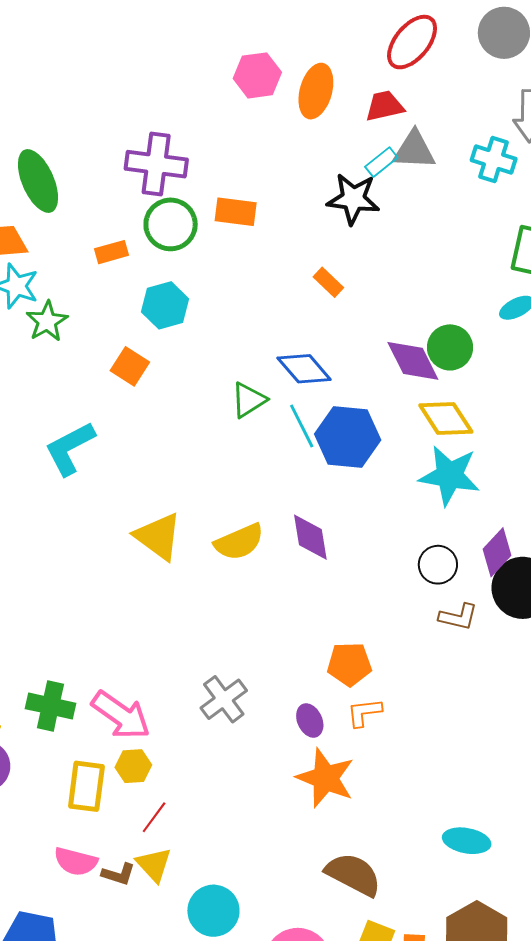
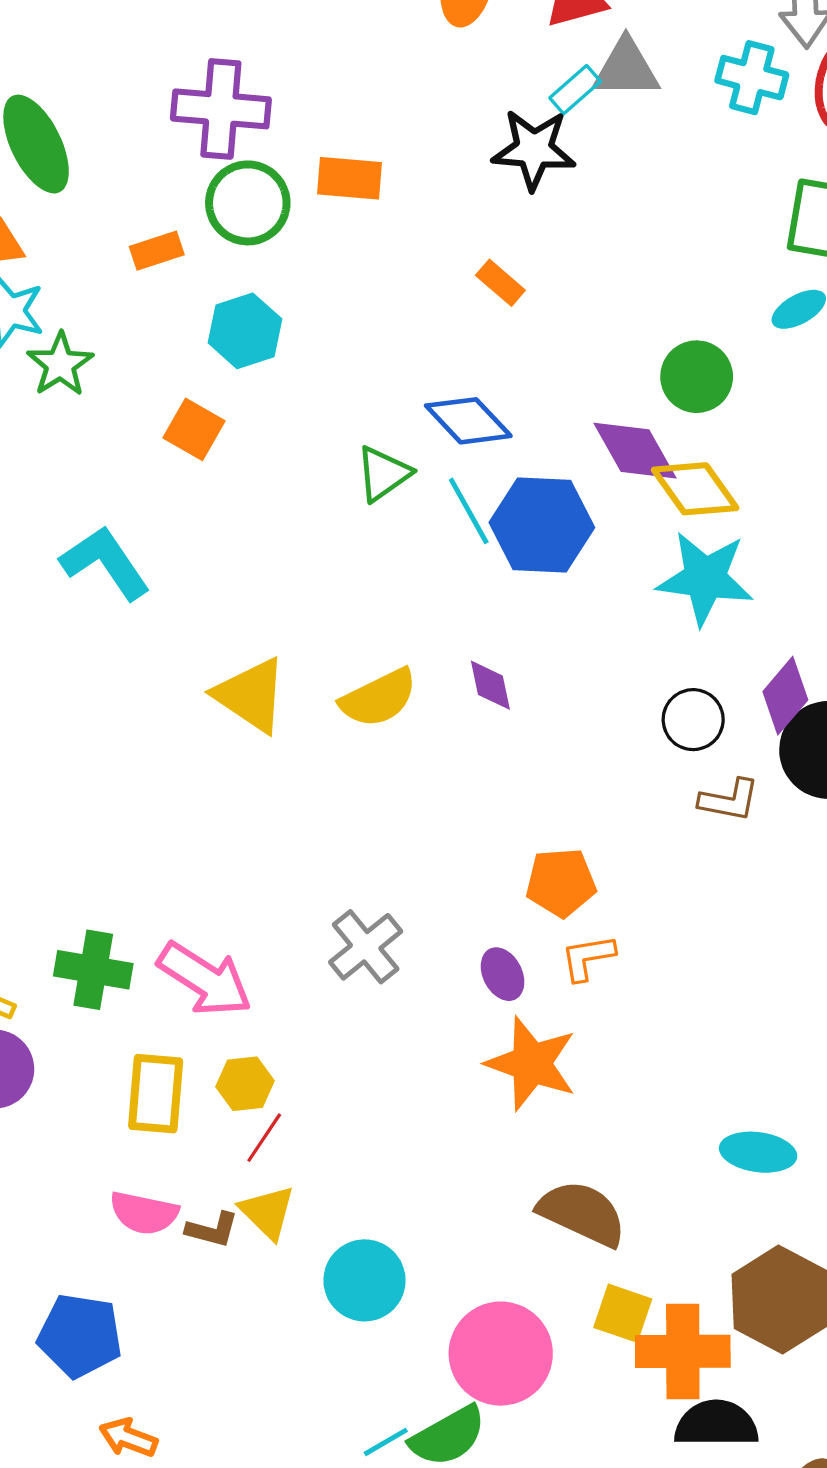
purple diamond: (413, 361) -> (635, 451), moved
cyan L-shape: (70, 448) -> (105, 563), turned 86
purple diamond: (310, 537) -> (490, 685), size x0.7
yellow hexagon: (133, 766) -> (245, 1084), moved

